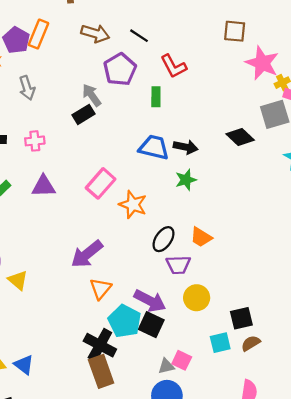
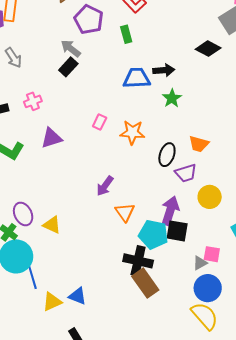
pink rectangle: (101, 183) -> (100, 122), size x0.6
purple arrow: (87, 254) -> (105, 186), size x0.7
purple arrow: (150, 301) -> (170, 211), turned -84

